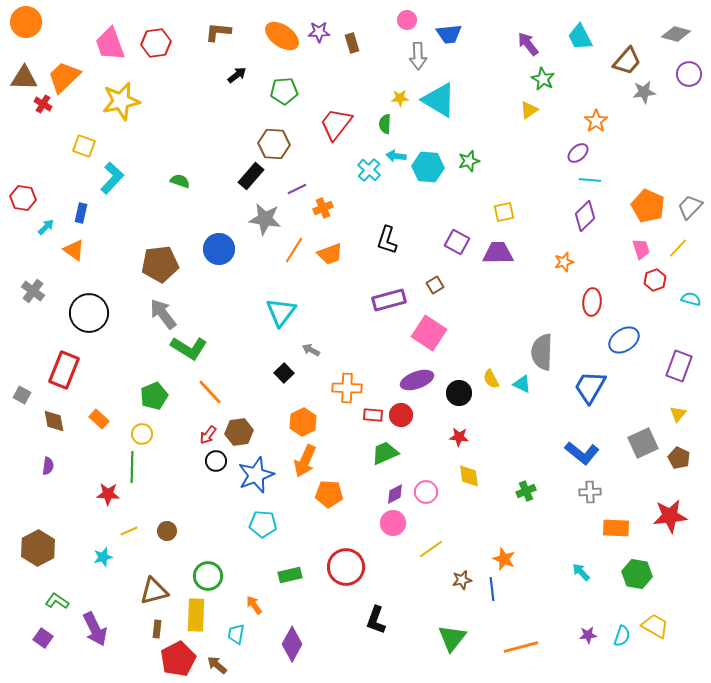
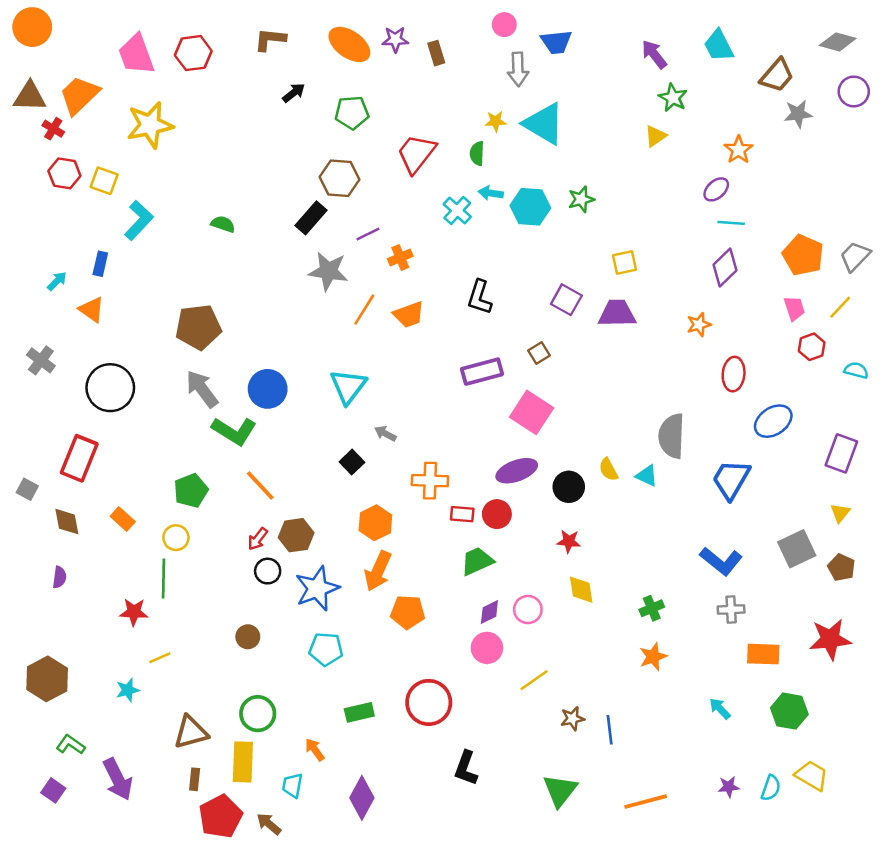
red hexagon: (23, 198) -> (64, 173), moved
blue circle: (219, 249) -> (268, 389), moved
brown circle: (167, 531) -> (248, 637), moved
orange star: (504, 559) -> (653, 657), moved, turned 30

